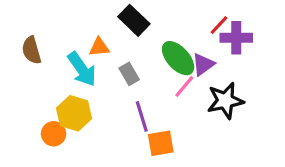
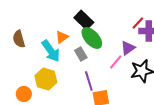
orange triangle: (99, 47) -> (62, 37), turned -32
green ellipse: (178, 58) -> (92, 38), moved
orange circle: (54, 134) -> (24, 94), moved

